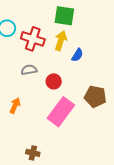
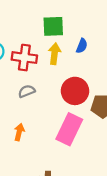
blue semicircle: (77, 55) -> (82, 46), moved
red circle: (54, 81) -> (75, 91), moved, size x1.6

